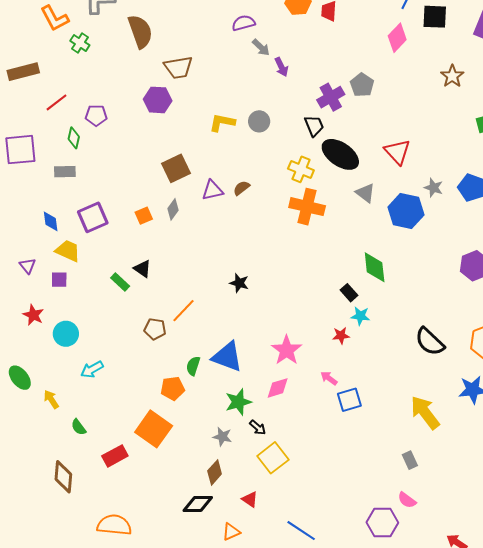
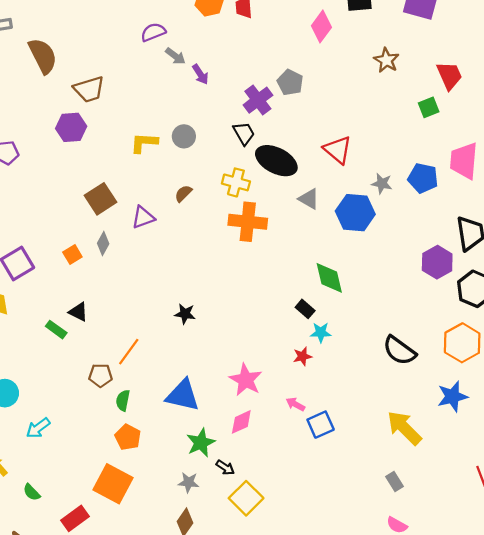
brown semicircle: (241, 188) -> (183, 193), moved
green semicircle: (193, 366) -> (123, 400), moved
orange pentagon: (173, 388) -> (128, 437), turned -30

